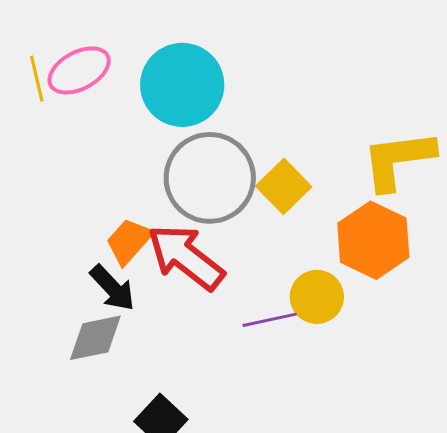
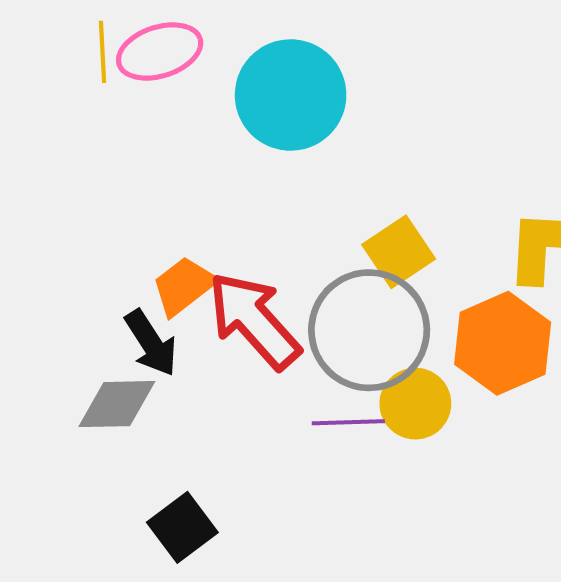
gray circle: (210, 178) -> (369, 330), moved

